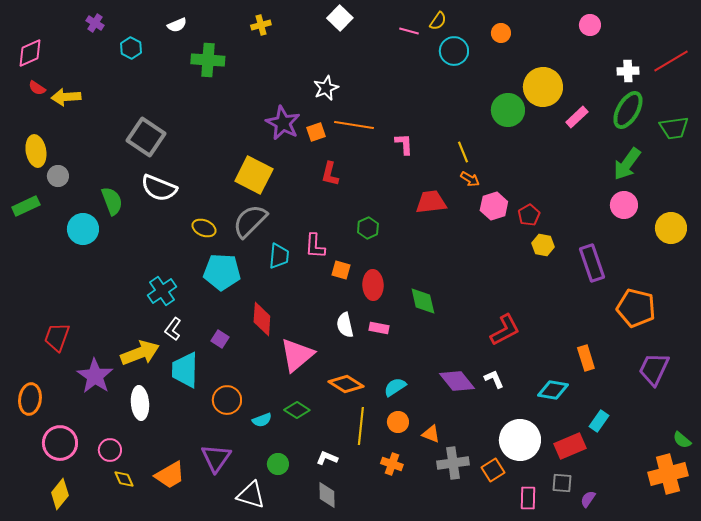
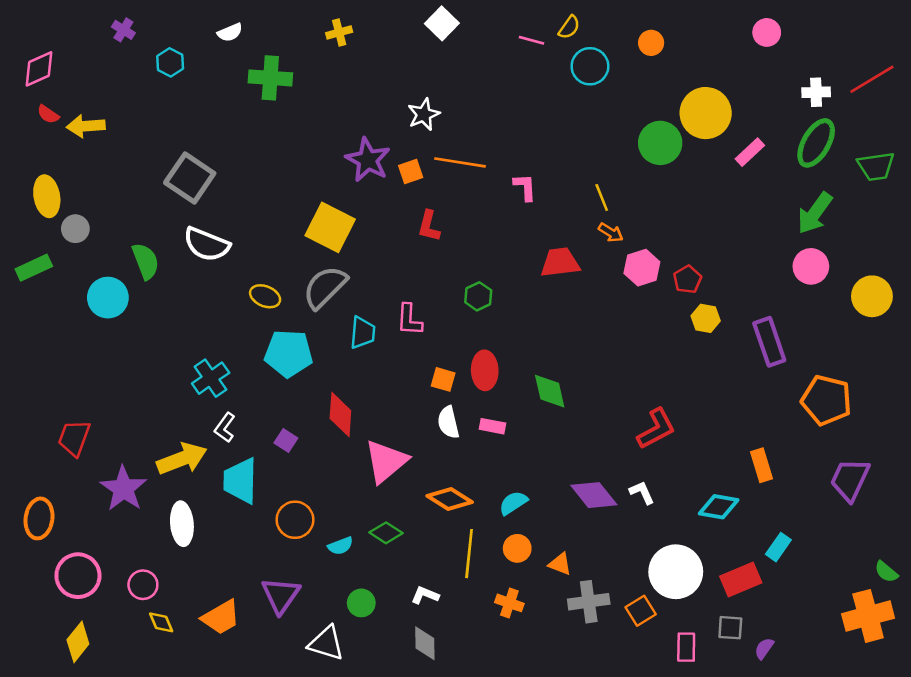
orange square: (341, 270) -> (443, 379), moved

